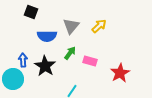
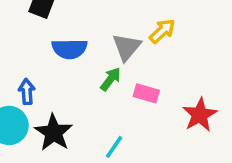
gray triangle: (71, 26) -> (127, 47), moved
black star: (45, 66) -> (54, 133), moved

